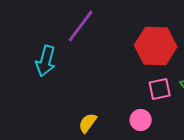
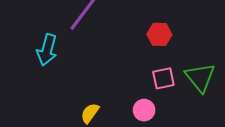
red hexagon: (156, 46) -> (159, 34), size x0.6

